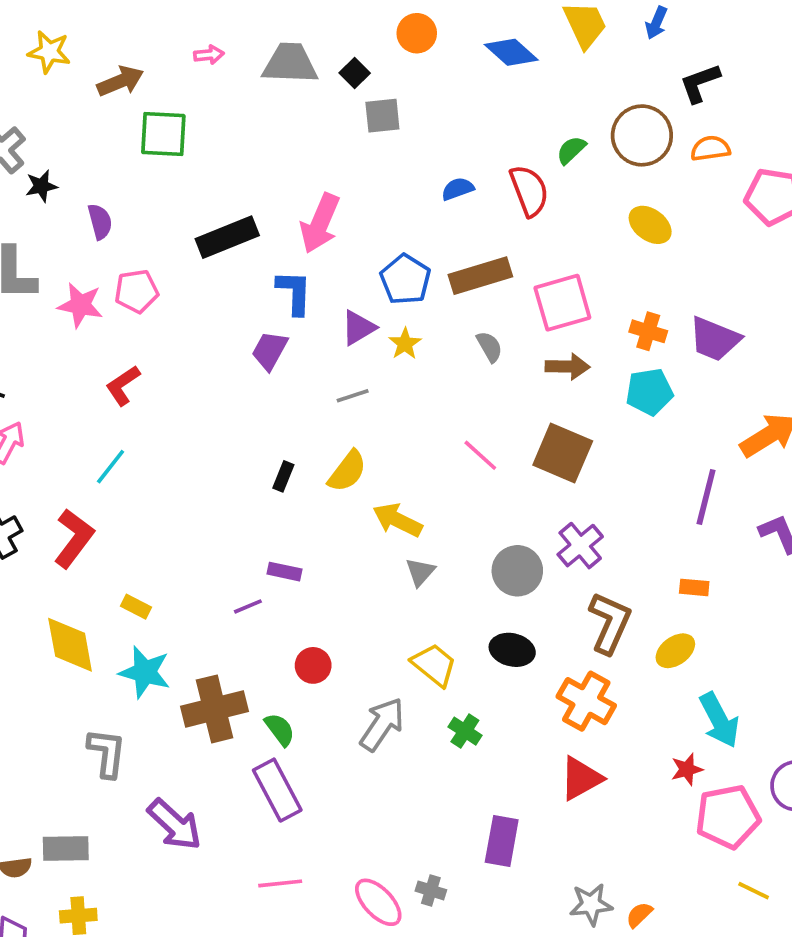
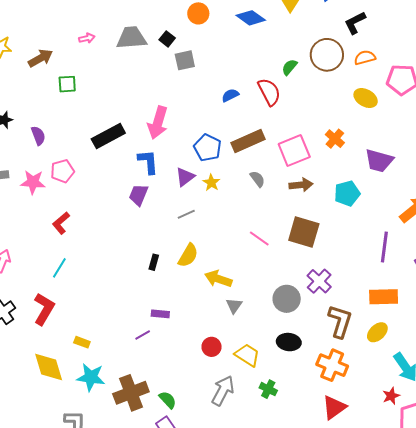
green square: (163, 134) -> (67, 84), size x0.7
yellow ellipse: (650, 225) -> (366, 98), moved
orange cross: (648, 331) -> (335, 139), moved, turned 30
orange rectangle: (694, 587) -> (384, 297), size x1.8
red circle: (313, 665) -> (212, 347), moved

